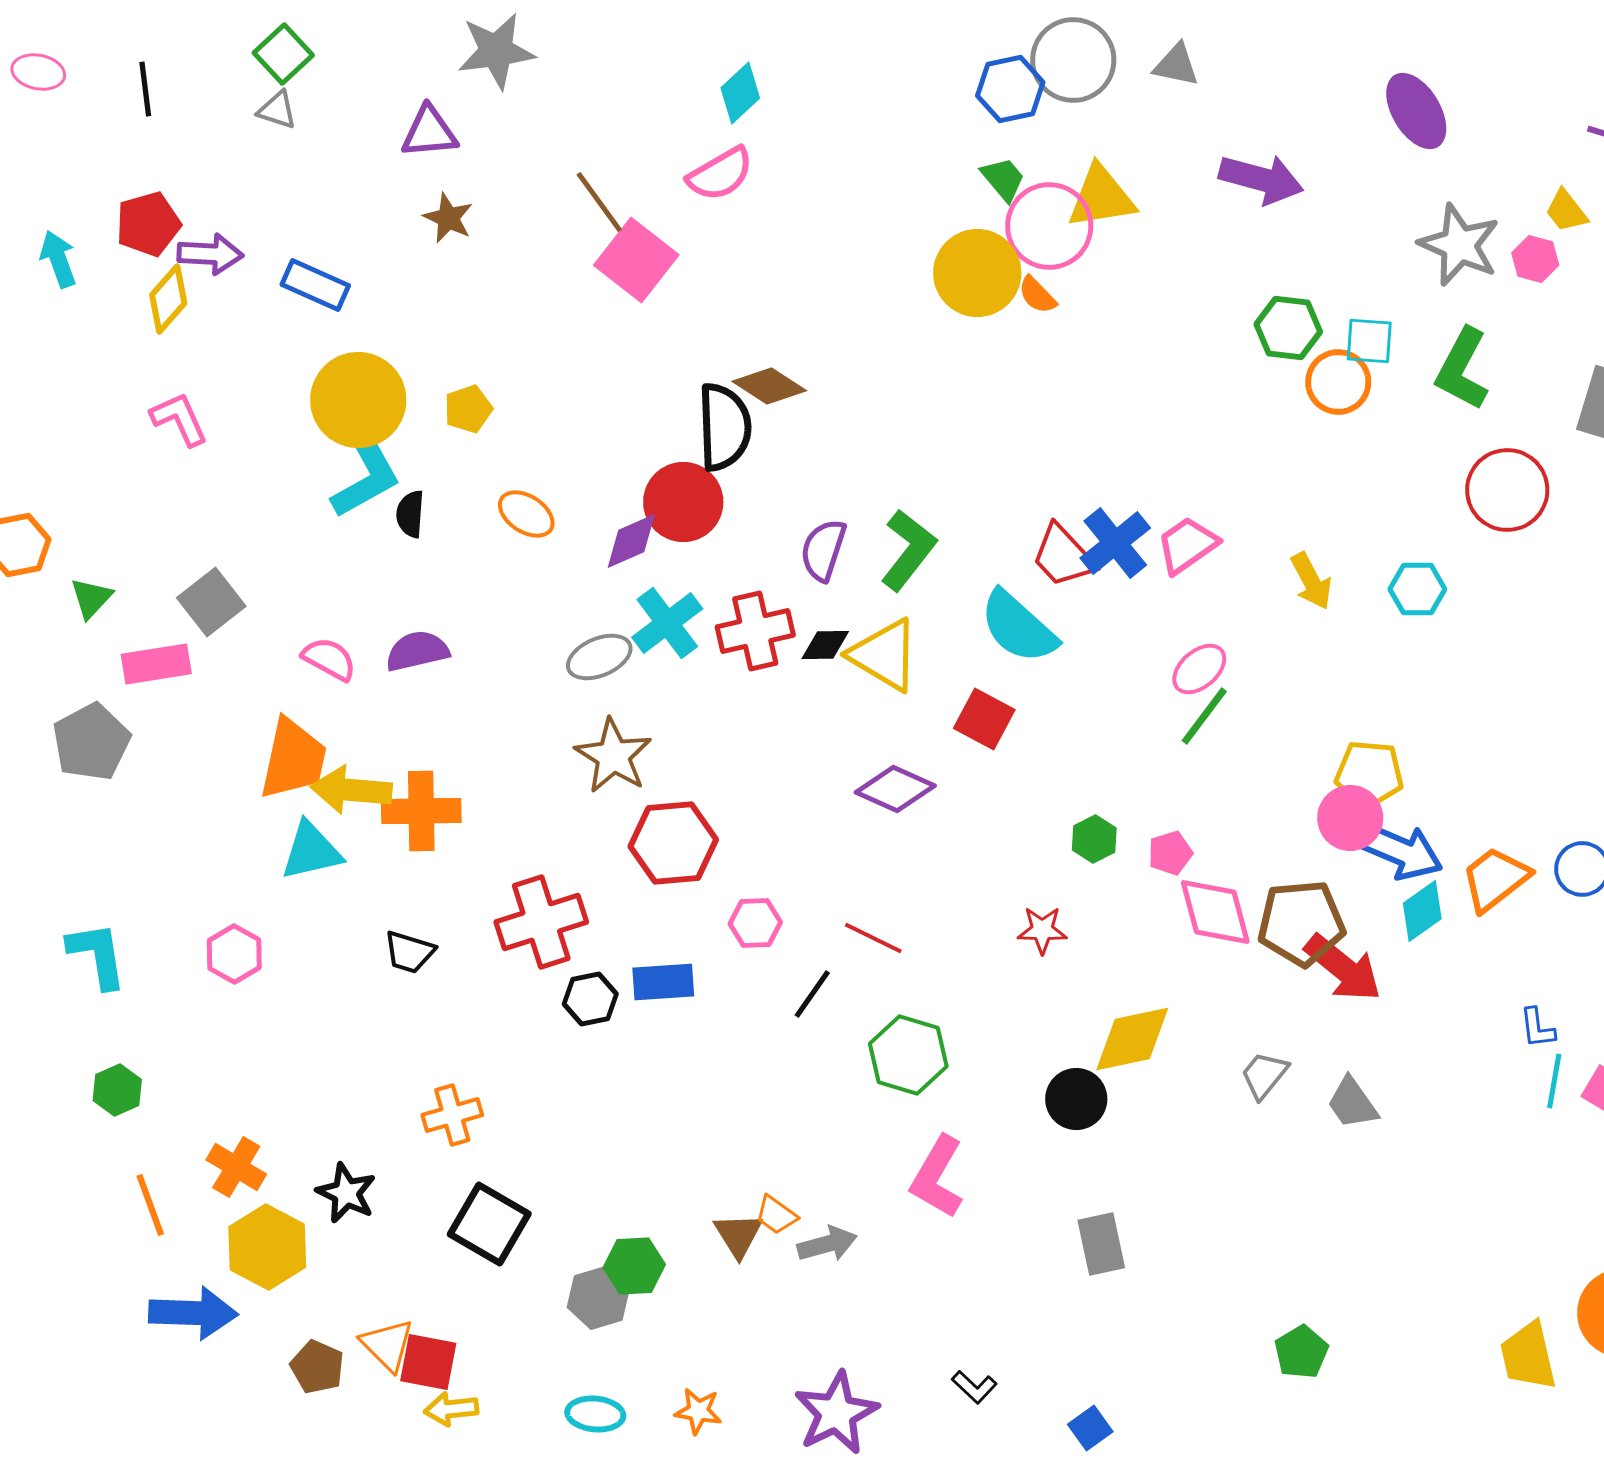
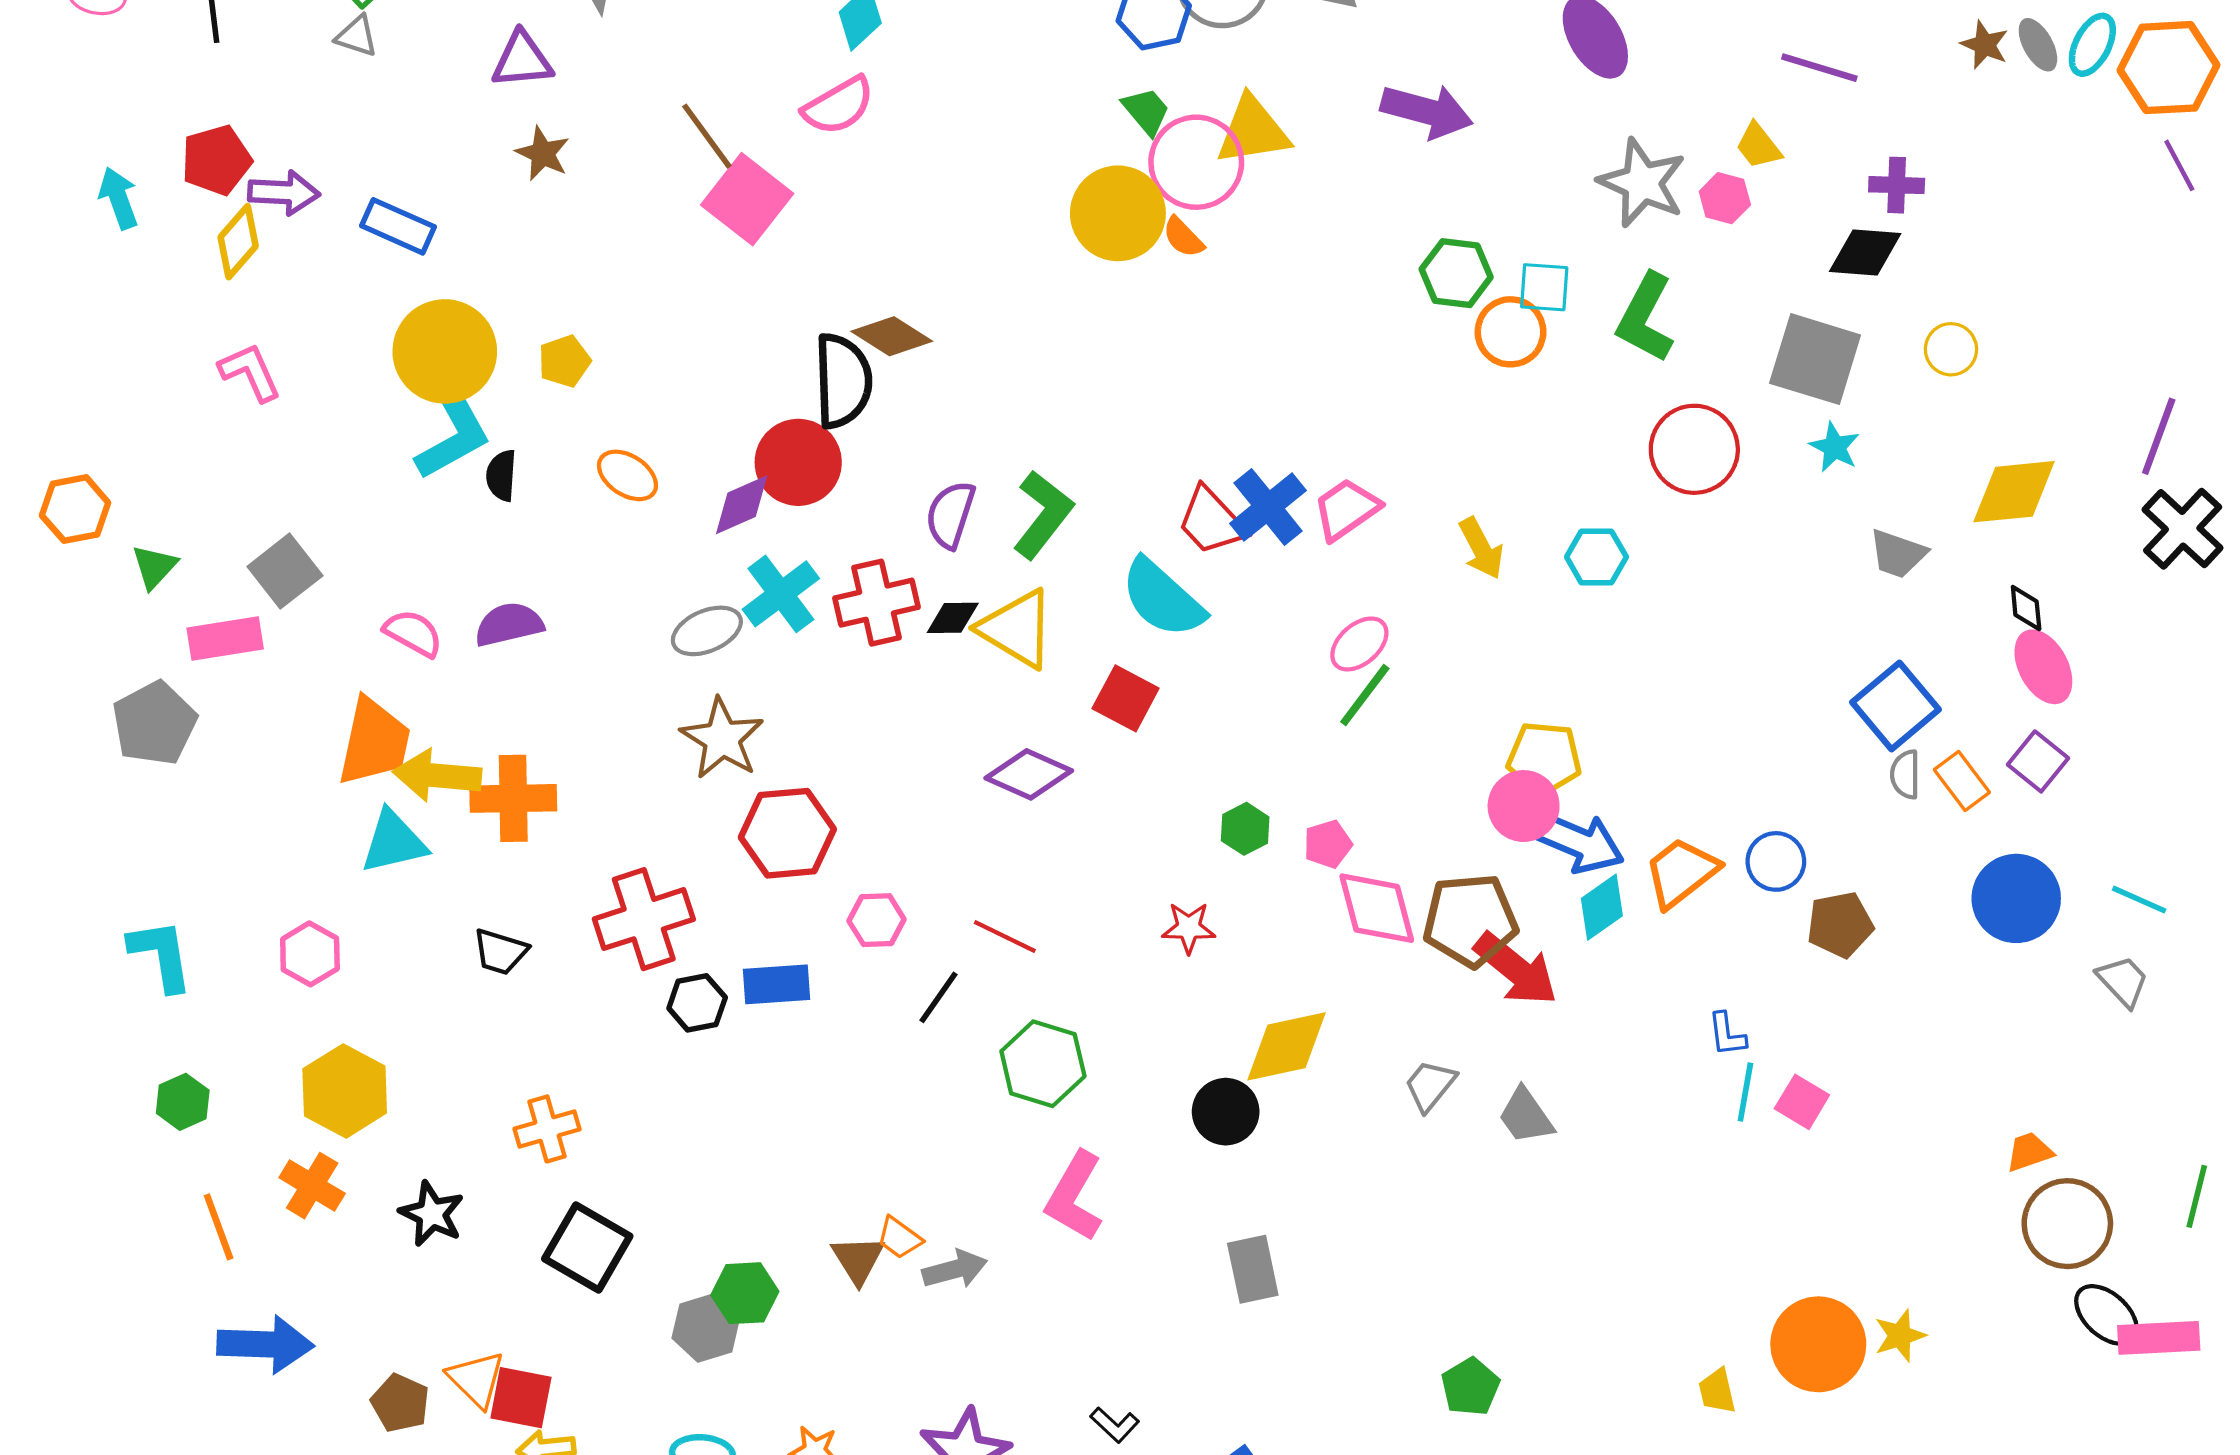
yellow hexagon: (267, 1247) -> (345, 1091), moved
yellow trapezoid: (1528, 1356) -> (1717, 1391), size x0.6

